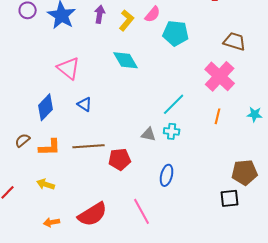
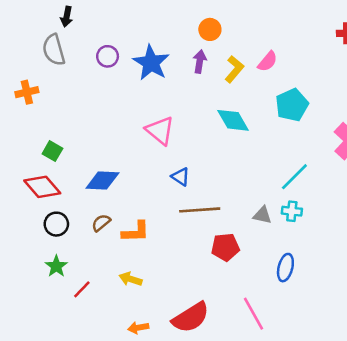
cyan pentagon: (176, 33) -> (292, 105), moved, turned -30
blue diamond: (46, 107) -> (102, 180), moved, turned 48
brown line: (89, 146) -> (200, 210), moved

